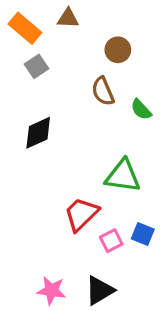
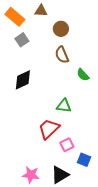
brown circle: (118, 50) -> (61, 29), moved
green semicircle: (141, 110) -> (83, 75), moved
green triangle: (123, 176) -> (64, 106), moved, size x0.7
blue square: (143, 234) -> (84, 160), moved

